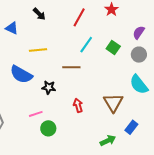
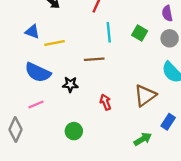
blue triangle: (12, 28) -> (32, 32), moved
purple semicircle: (139, 32) -> (167, 13), turned -40
cyan line: (86, 45) -> (109, 32), turned -36
brown triangle: (113, 103) -> (145, 96), turned 30
pink line: (36, 114) -> (36, 104), moved

